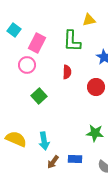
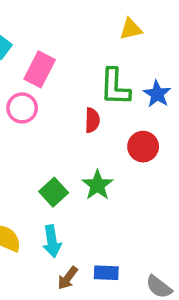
green L-shape: (72, 41) -> (115, 87), moved
green square: (39, 96) -> (54, 192), moved
green star: (95, 133) -> (97, 185), moved, turned 30

